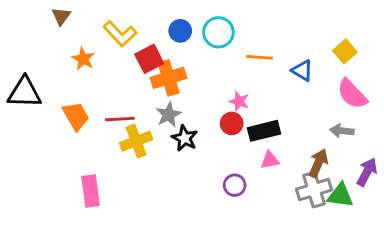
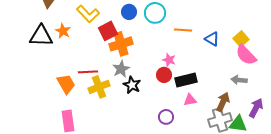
yellow square: (345, 51) -> (241, 39), moved
black triangle: (24, 93) -> (41, 36), moved
orange trapezoid: (76, 116) -> (66, 84), moved

